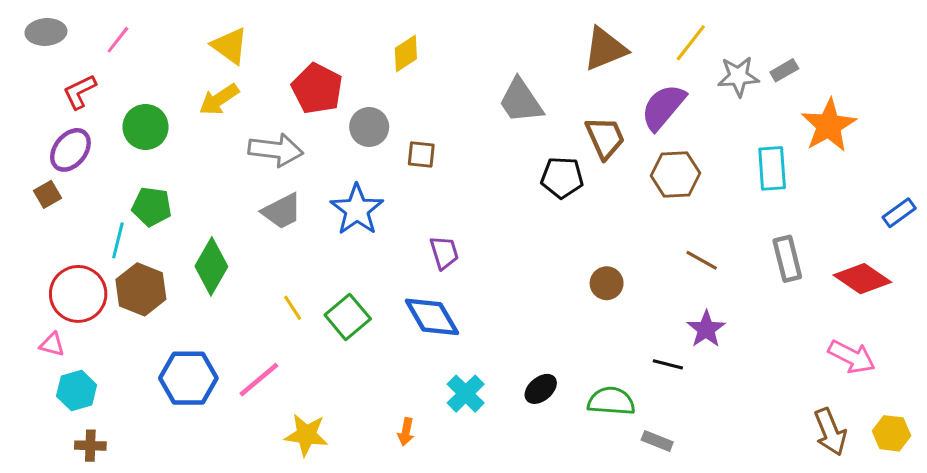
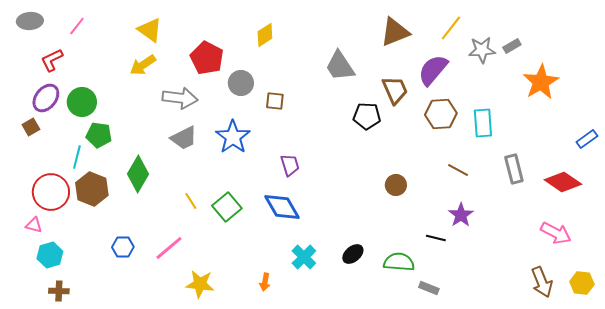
green circle: (146, 127) -> (82, 102), moved
cyan rectangle: (772, 168) -> (483, 123), moved
blue hexagon: (188, 378) -> (123, 247), size x0.6

